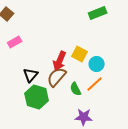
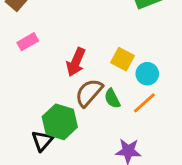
red arrow: (60, 61) -> (76, 62), moved
black triangle: (31, 75) -> (42, 141), moved
green semicircle: (76, 89) -> (112, 98), moved

